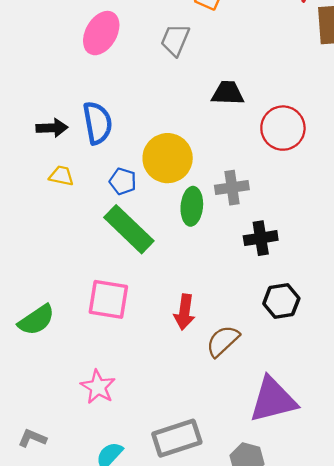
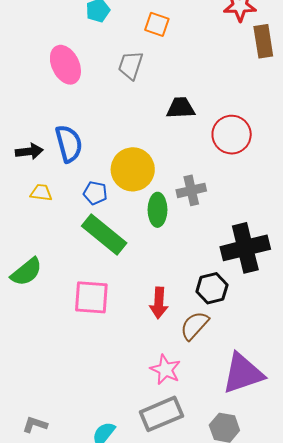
pink ellipse: (101, 33) -> (65, 65), turned -51
black cross: (261, 238) -> (245, 248), moved, size x1.6
black hexagon: (281, 301) -> (212, 288), moved
green semicircle: (36, 320) -> (26, 272), moved
pink star: (98, 387) -> (165, 370), moved

